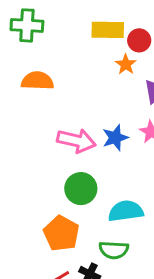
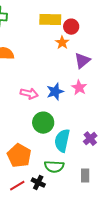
pink arrow: (76, 141) -> (29, 94), size x0.7
green circle: (81, 189) -> (43, 123), moved
cyan semicircle: (126, 211) -> (62, 141), turned -70

